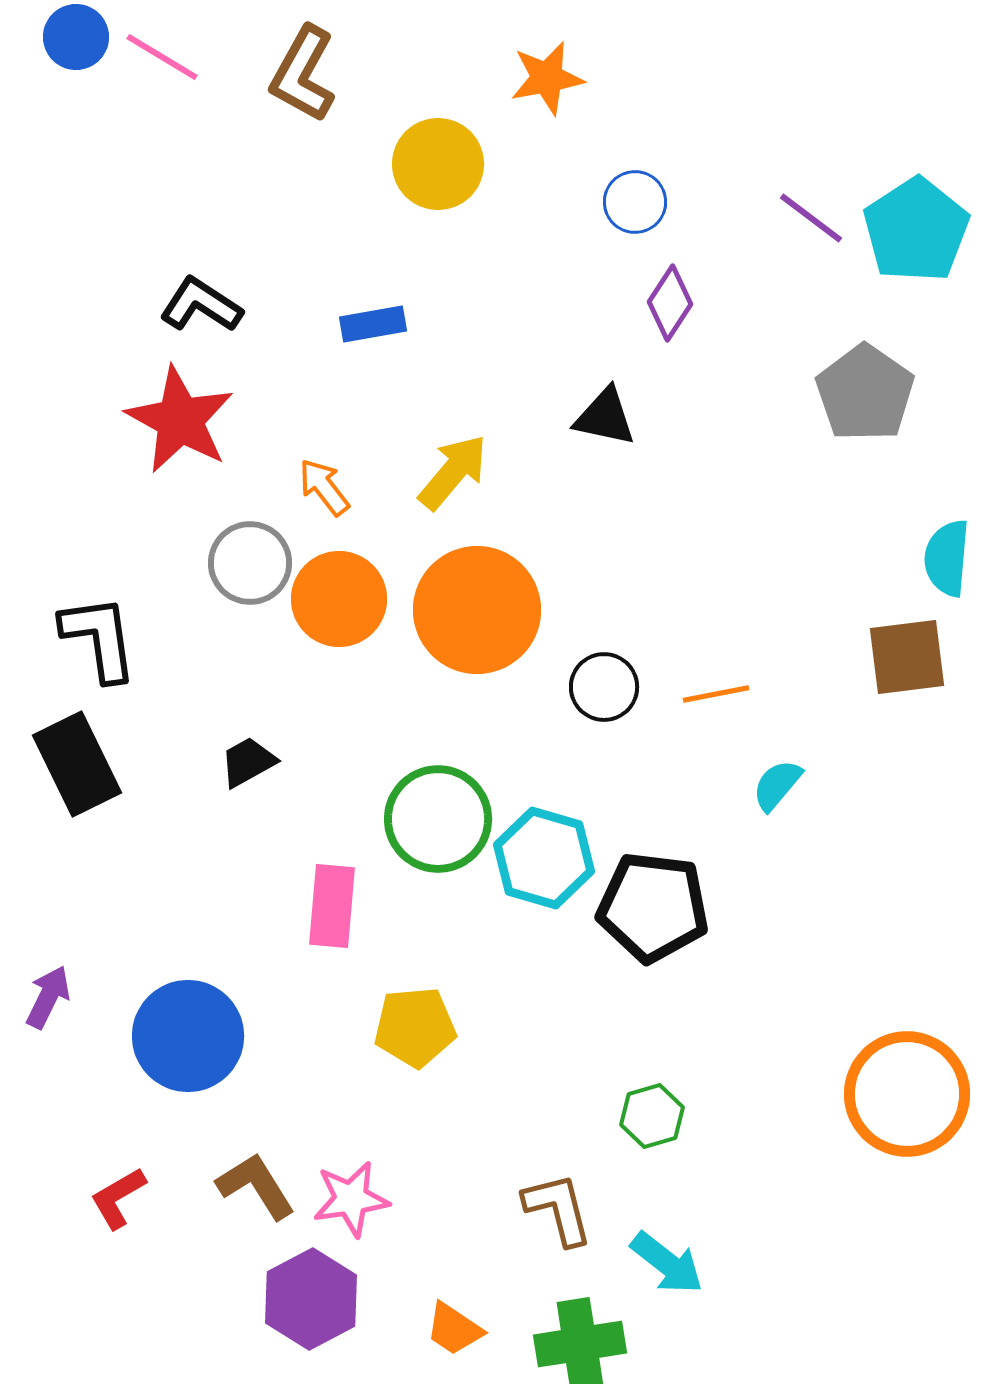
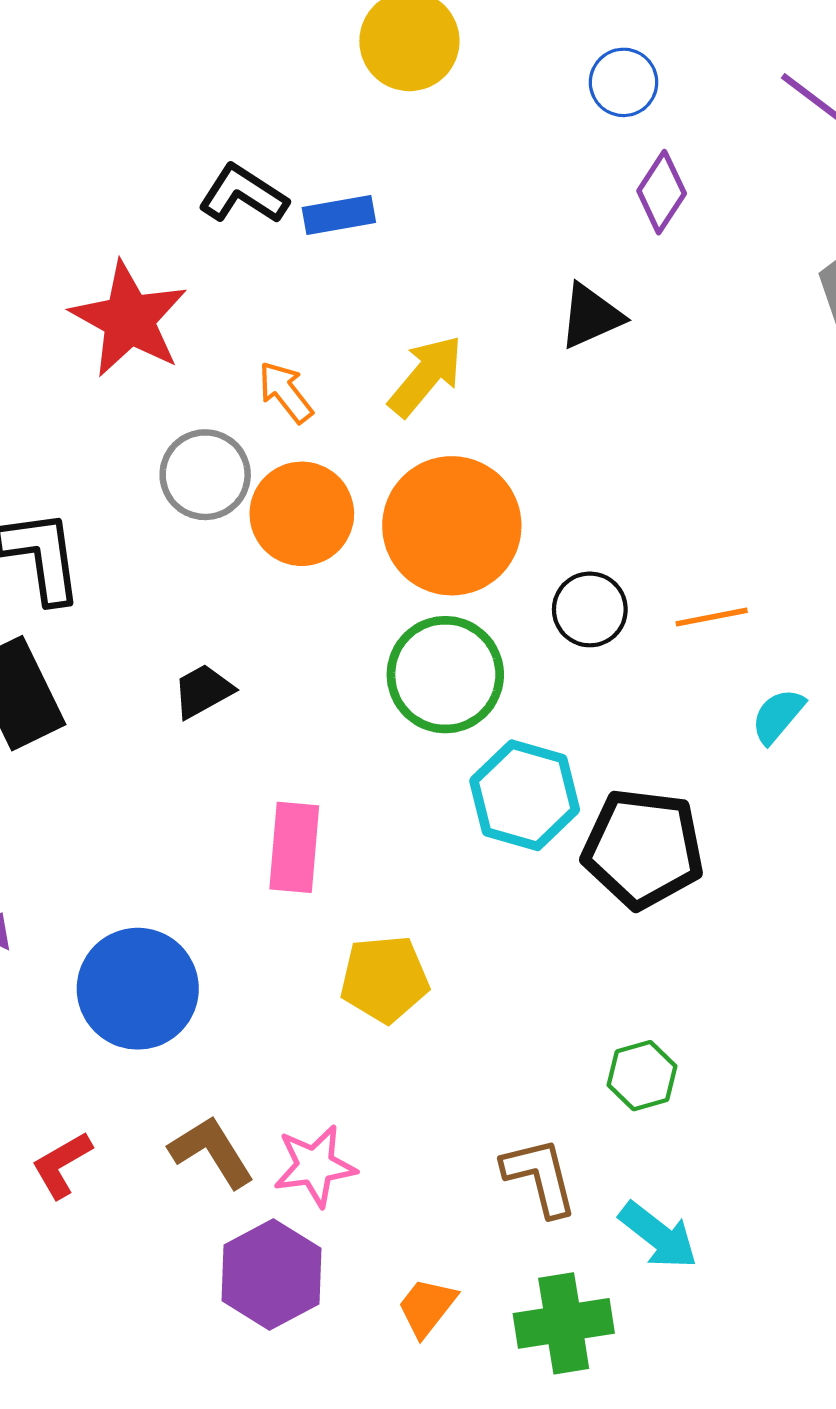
black L-shape: (201, 305) -> (243, 194), moved
black triangle: (605, 417) -> (591, 316), turned -36
green circle: (438, 819) -> (445, 675), moved
orange trapezoid: (454, 1329) -> (427, 1307), turned 94

